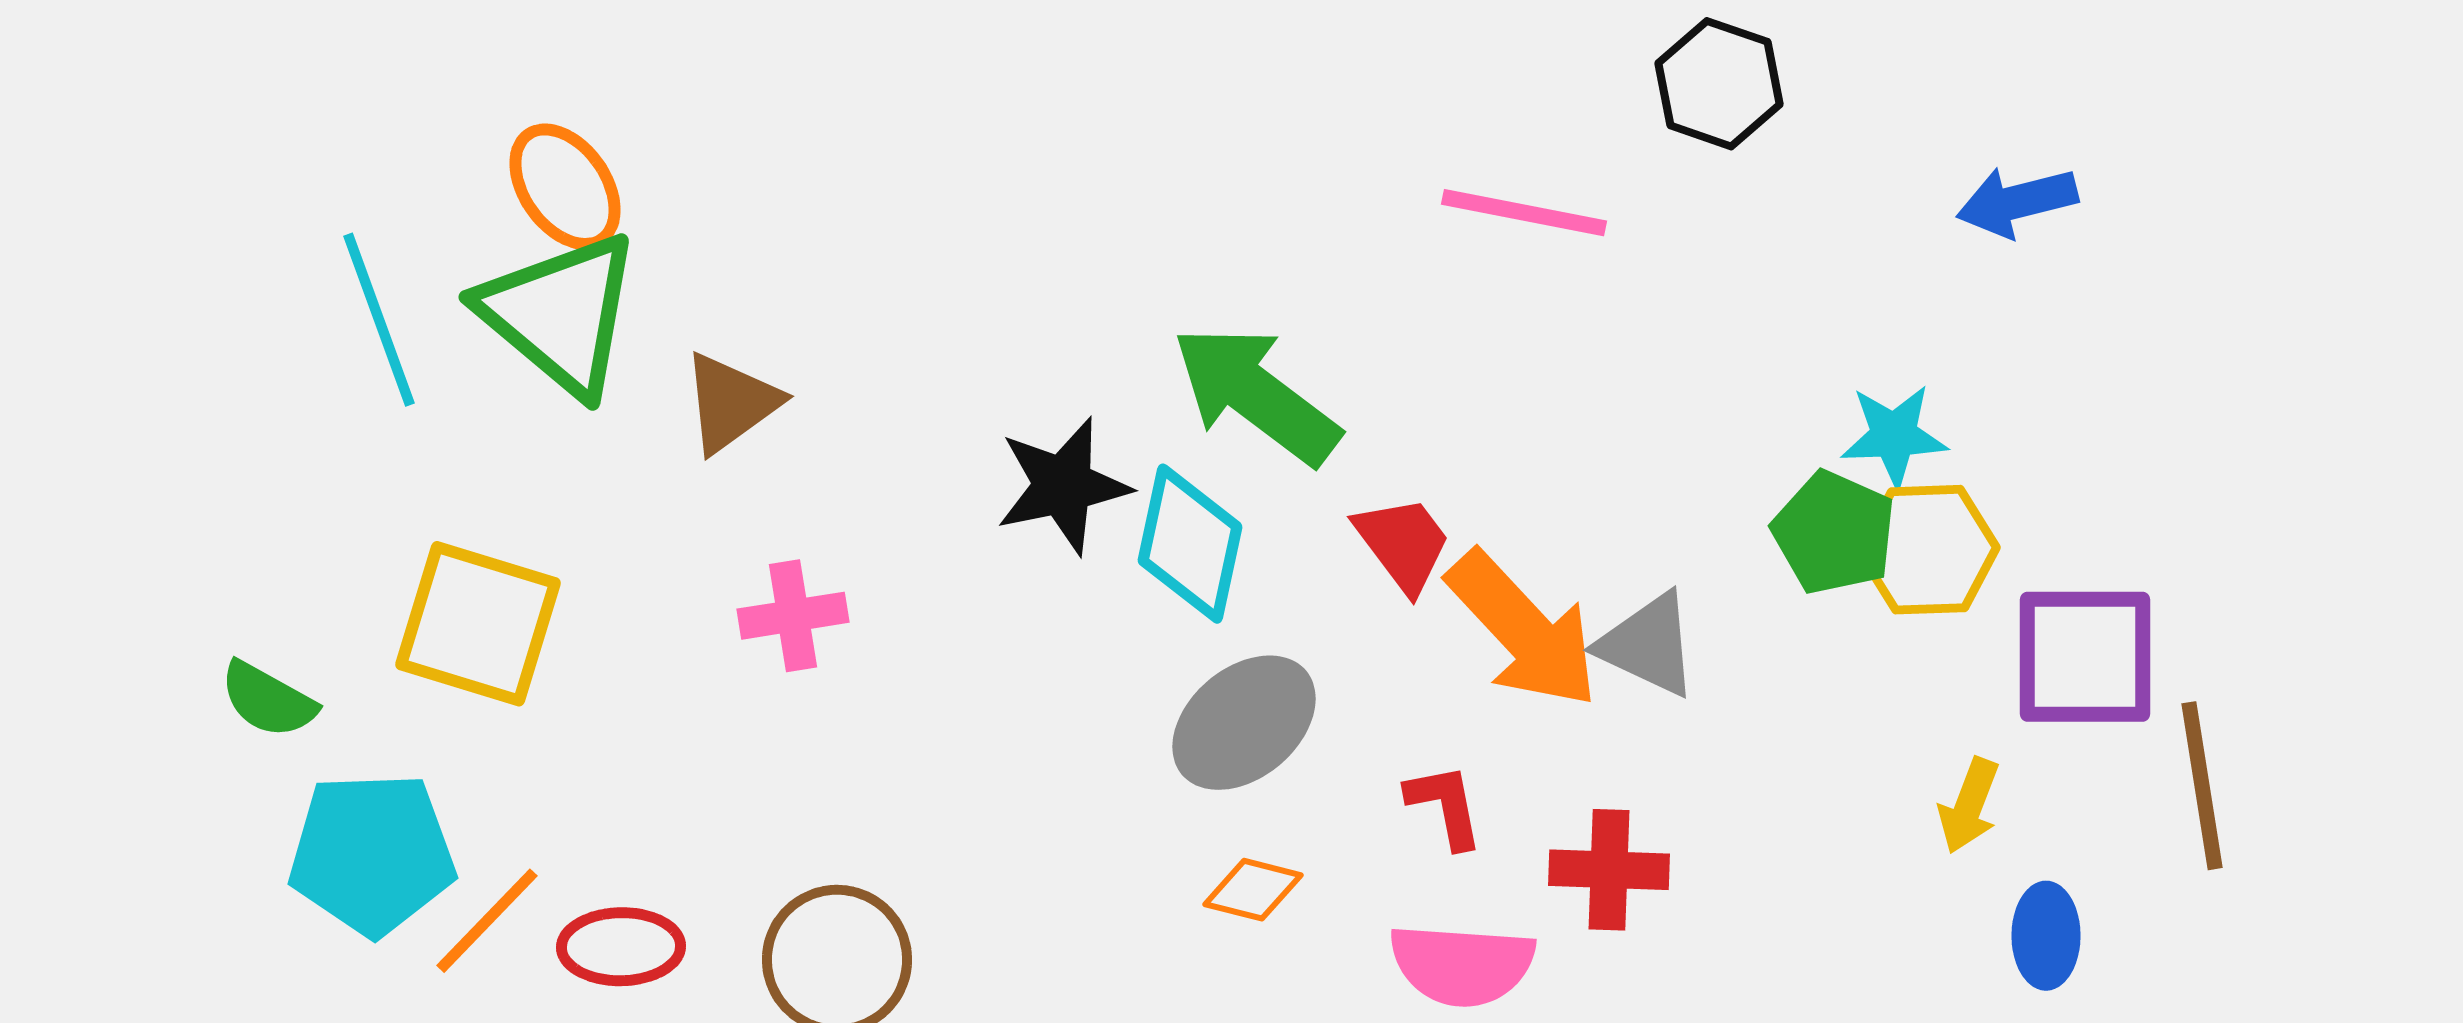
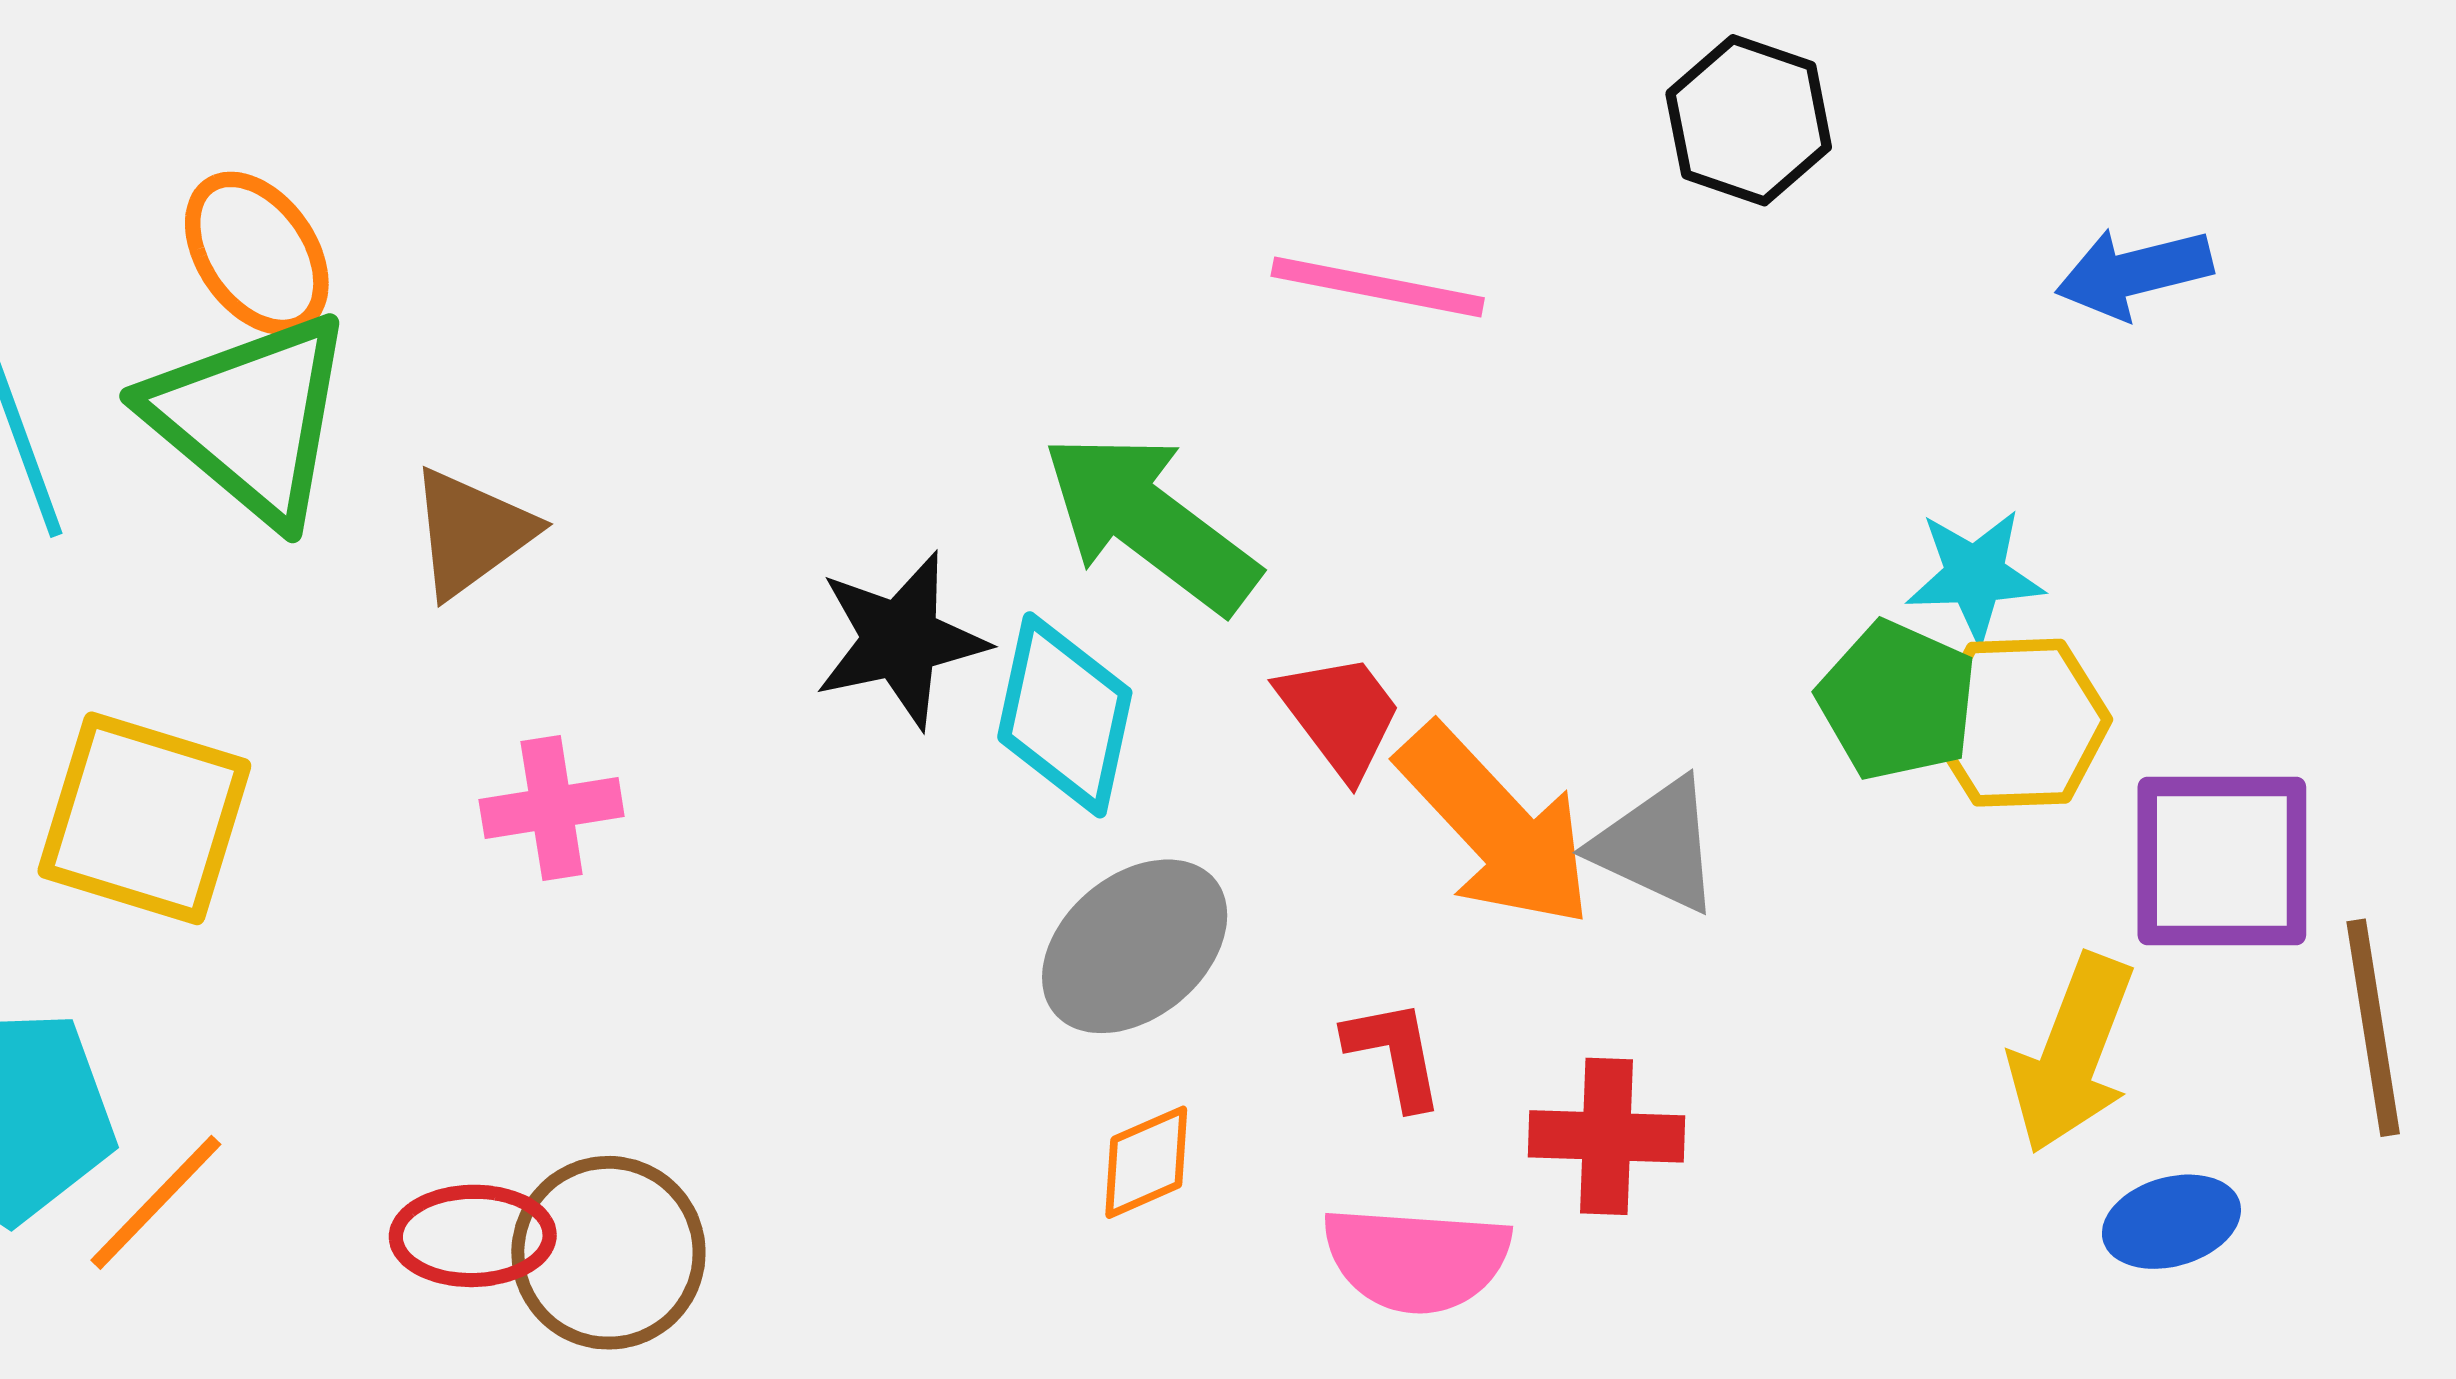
pink line: (1524, 213) -> (1378, 287), moved
yellow arrow: (1969, 806) -> (2072, 1054), size x1.6
orange diamond: (1253, 890) -> (1146, 1162), turned -38
blue ellipse: (2046, 936) -> (2171, 1222), turned 74
red ellipse: (621, 947) -> (473, 1236), moved

